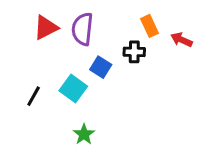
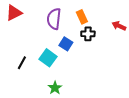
orange rectangle: (150, 26) -> (82, 17), moved
red triangle: (46, 27) -> (14, 13), moved

